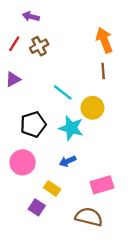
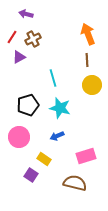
purple triangle: (13, 79) -> (19, 57), moved
cyan line: (63, 92) -> (53, 78), turned 36
yellow circle: (92, 108) -> (92, 85), moved

